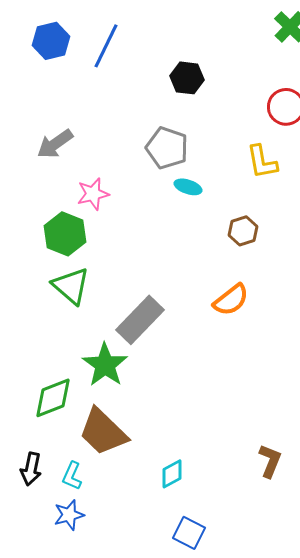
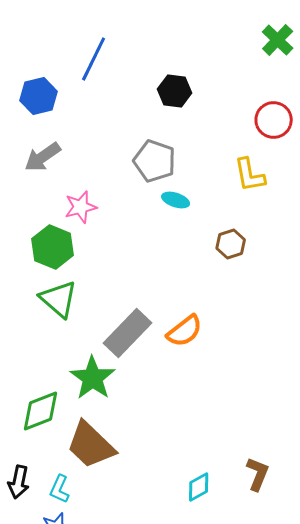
blue hexagon: (51, 41) -> (39, 96), moved
orange semicircle: (231, 300) -> (185, 331), moved
cyan diamond: (172, 474) -> (199, 487), moved

